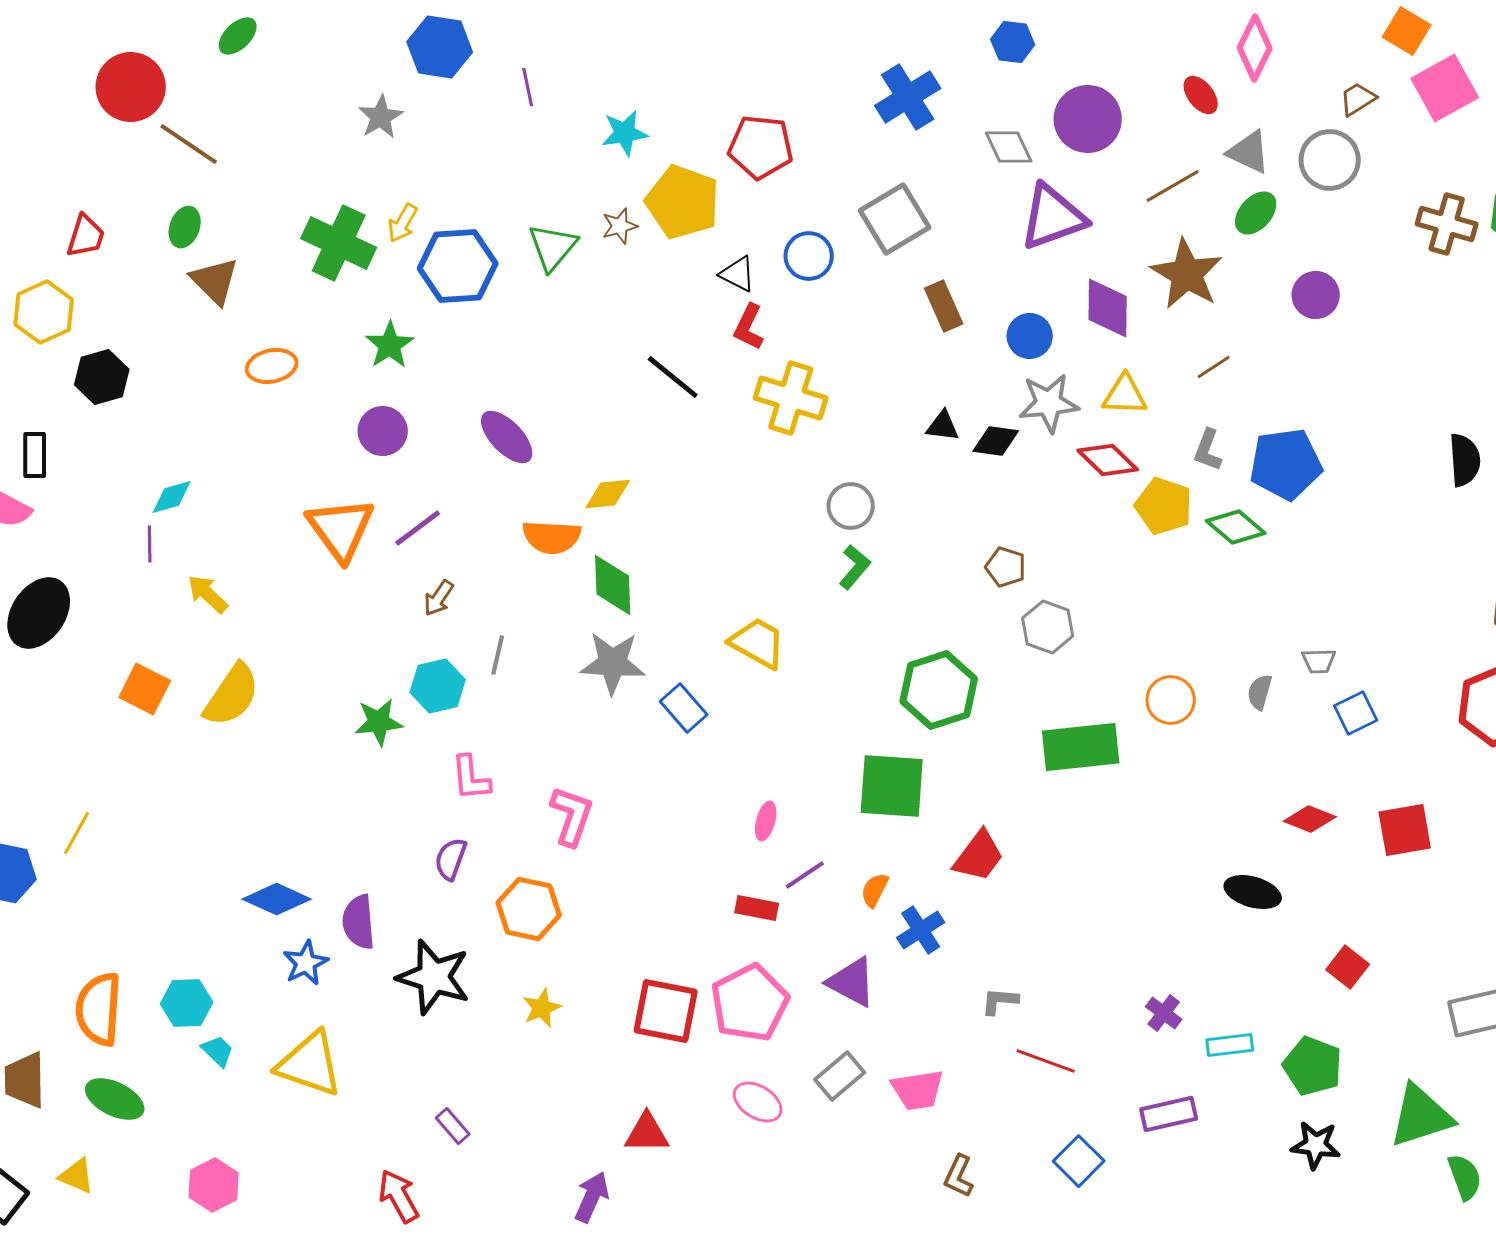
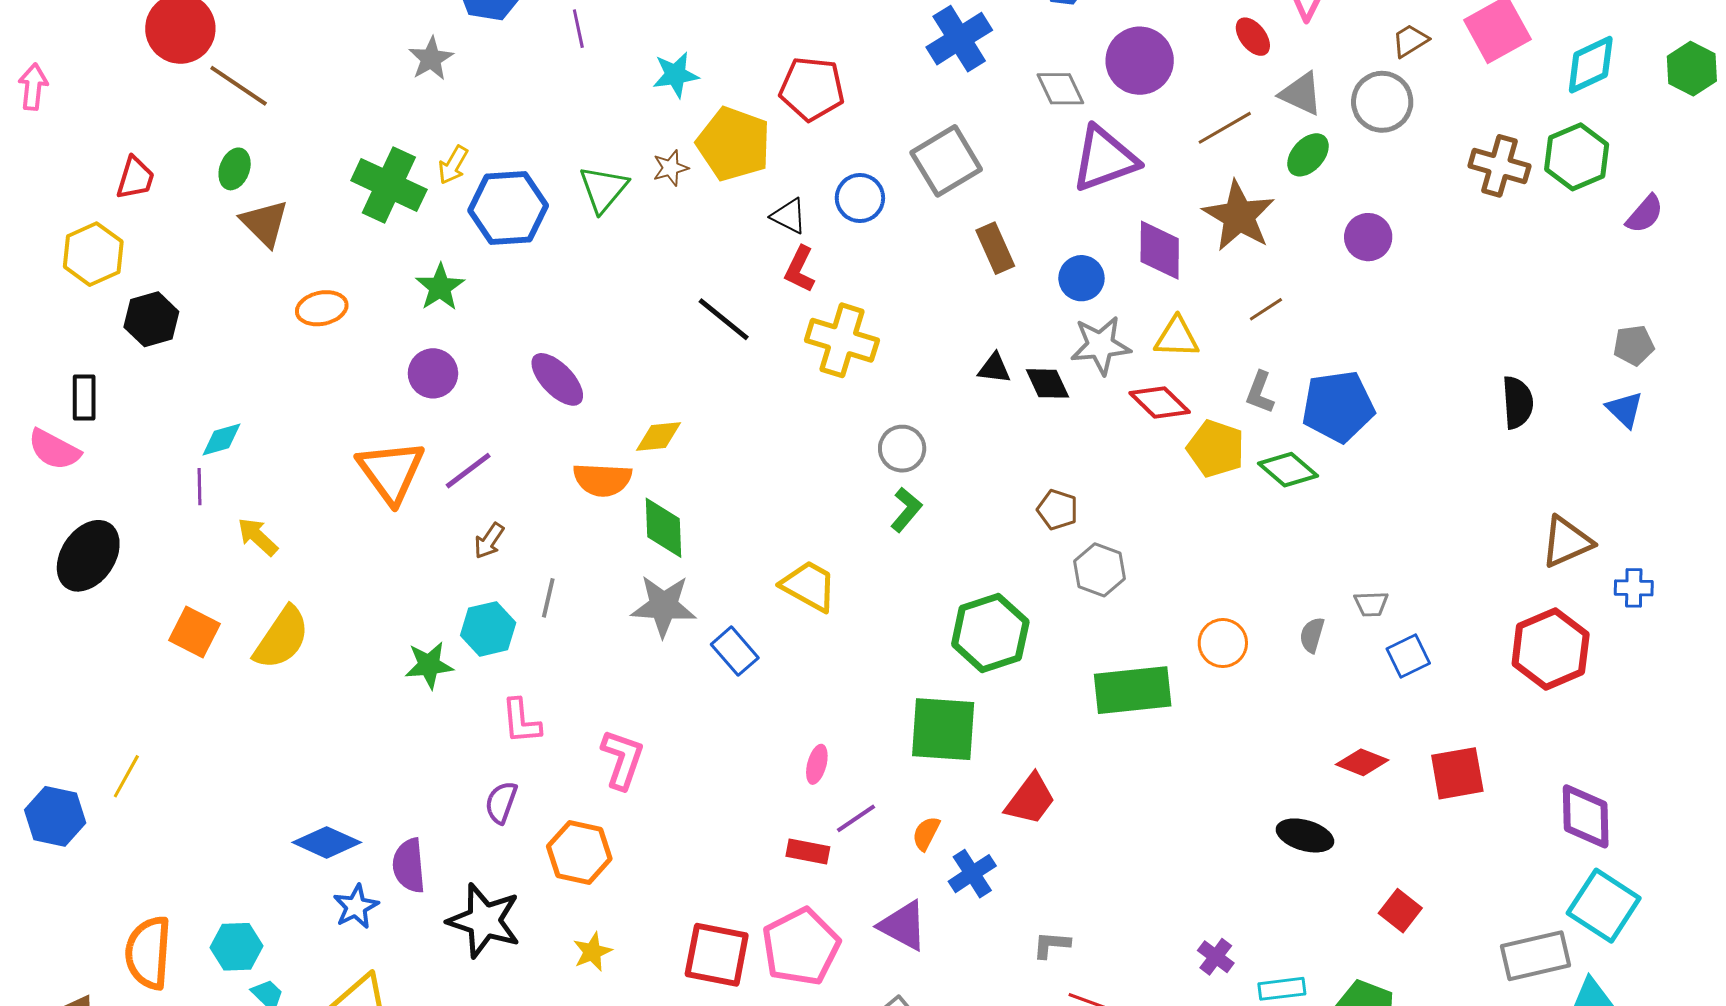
black diamond: (996, 441) -> (1047, 383), turned 57

